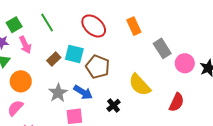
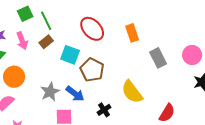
green square: (14, 25) -> (25, 14), moved
brown rectangle: (54, 59) -> (46, 42), moved
pink circle: (185, 63) -> (192, 55), moved

